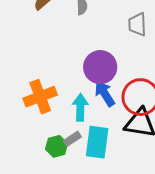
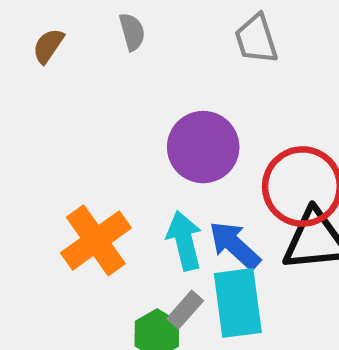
blue arrow: (105, 94) -> (235, 245), moved

